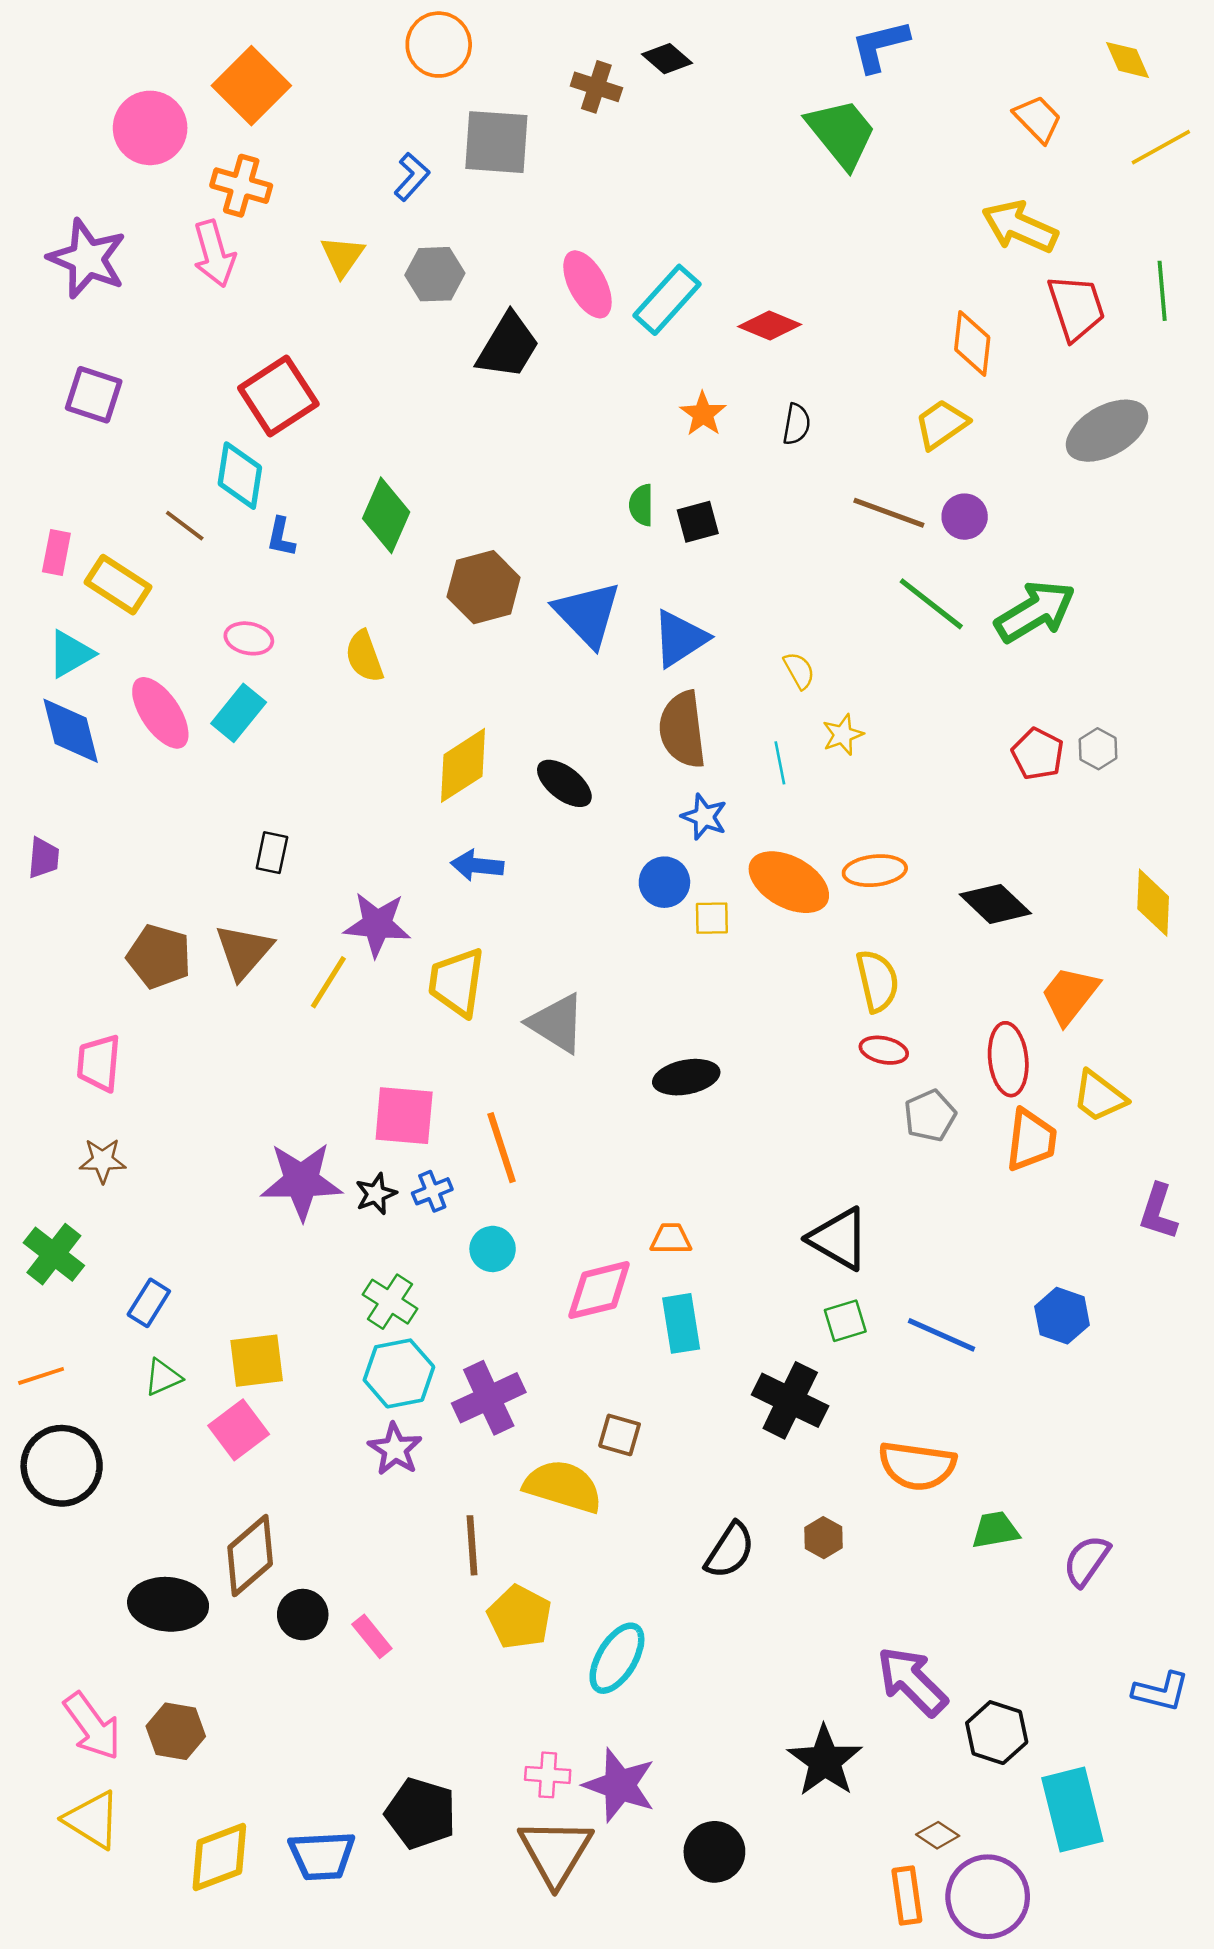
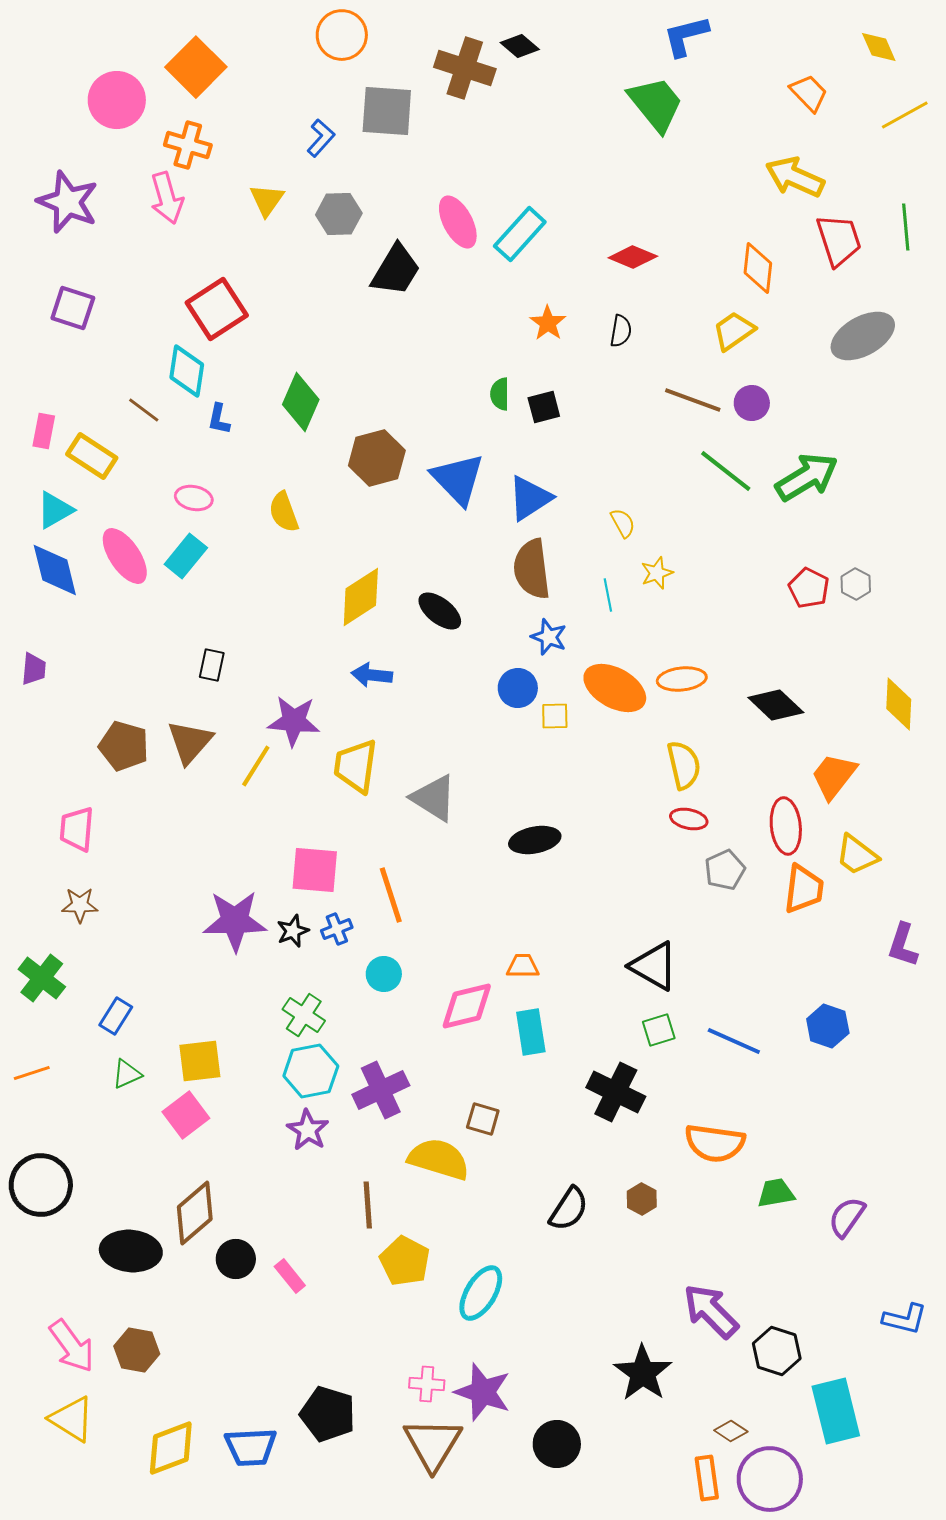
brown cross: (596, 87) -> (465, 68), size x1.5
red diamond: (770, 325) -> (633, 257), moved
black circle: (62, 1466) -> (41, 1185), moved

